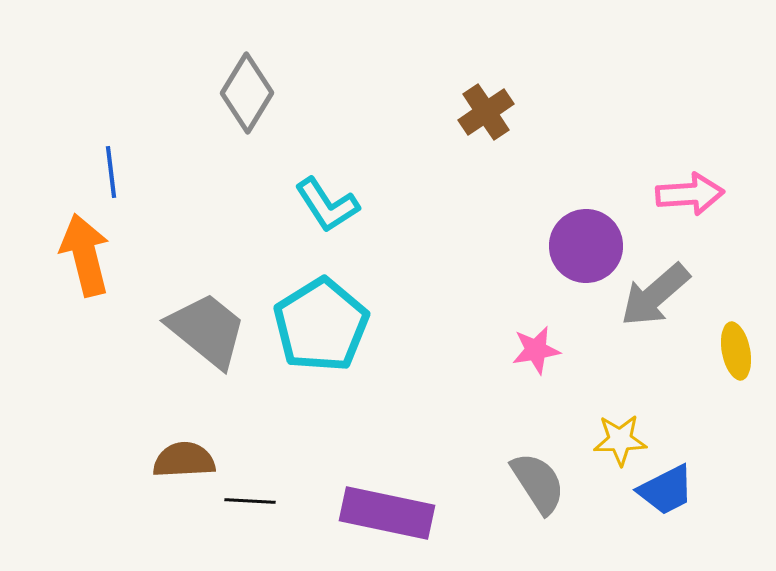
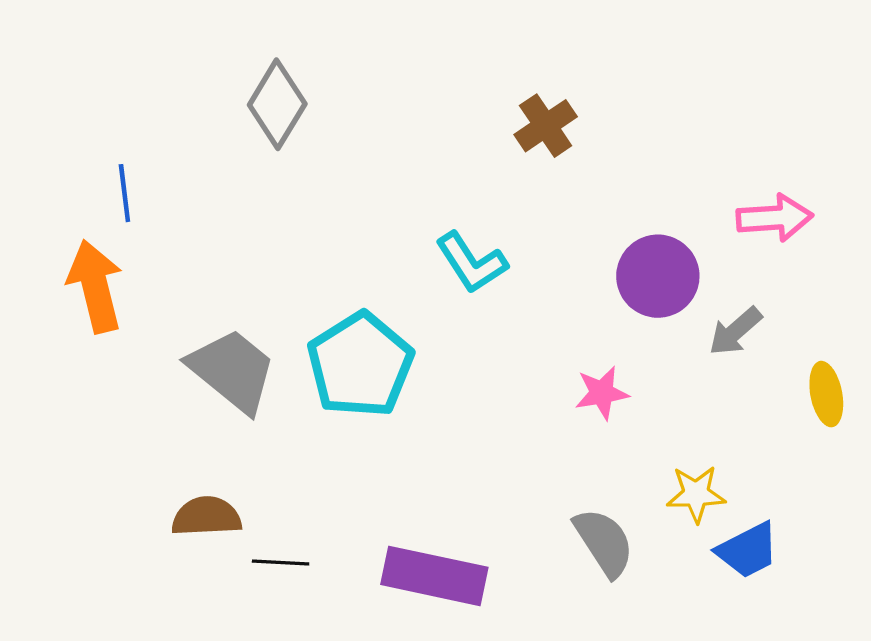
cyan L-shape: (327, 205) -> (471, 263), moved
gray arrow: (655, 295) -> (735, 331), size x0.7

